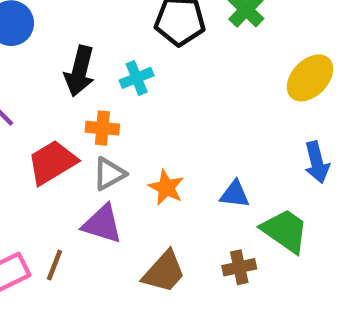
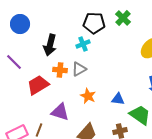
cyan cross: (137, 78) -> (83, 44), moved
gray triangle: (109, 174) -> (79, 69), moved

